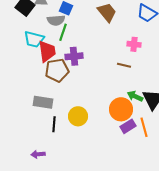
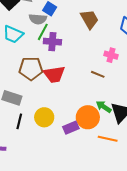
red trapezoid: (47, 51) -> (54, 74), moved, turned 80
purple cross: (74, 56) -> (52, 42), moved
purple rectangle: (128, 126) -> (71, 128), moved
orange line: (144, 127) -> (108, 139), turned -72

